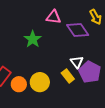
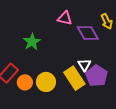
green star: (33, 39) -> (32, 42), moved
yellow rectangle: (68, 76) -> (74, 78), size x1.6

